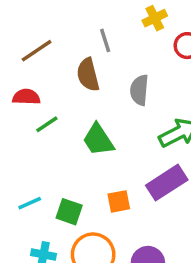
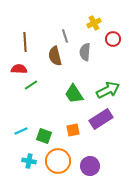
brown line: (37, 51) -> (25, 42), turned -60
gray semicircle: (139, 90) -> (85, 52), moved
green trapezoid: (98, 140) -> (74, 94), moved

